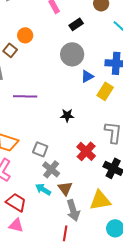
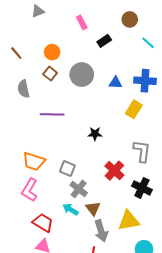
brown square: (10, 50) -> (50, 74), moved
gray circle: (72, 54) -> (82, 75), moved
blue triangle: (87, 76) -> (115, 83), moved, turned 32

